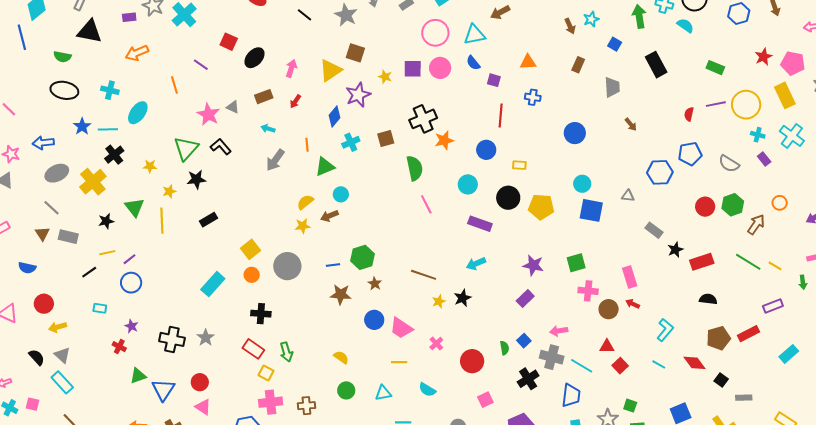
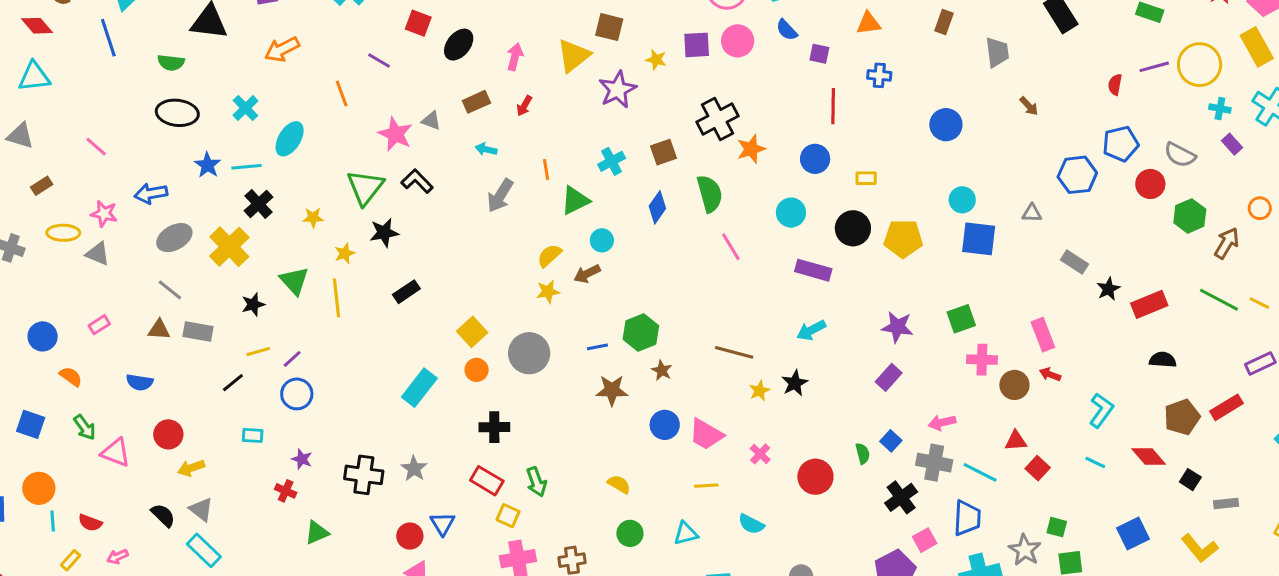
cyan cross: (110, 90) -> (245, 108), turned 36
blue diamond: (335, 117) -> (657, 207), moved
red circle: (705, 207) -> (1150, 184), moved
brown triangle: (42, 234) -> (159, 330), turned -49
blue triangle: (163, 390) -> (443, 524), moved, size x0.7
pink square: (485, 400) -> (925, 540), moved

